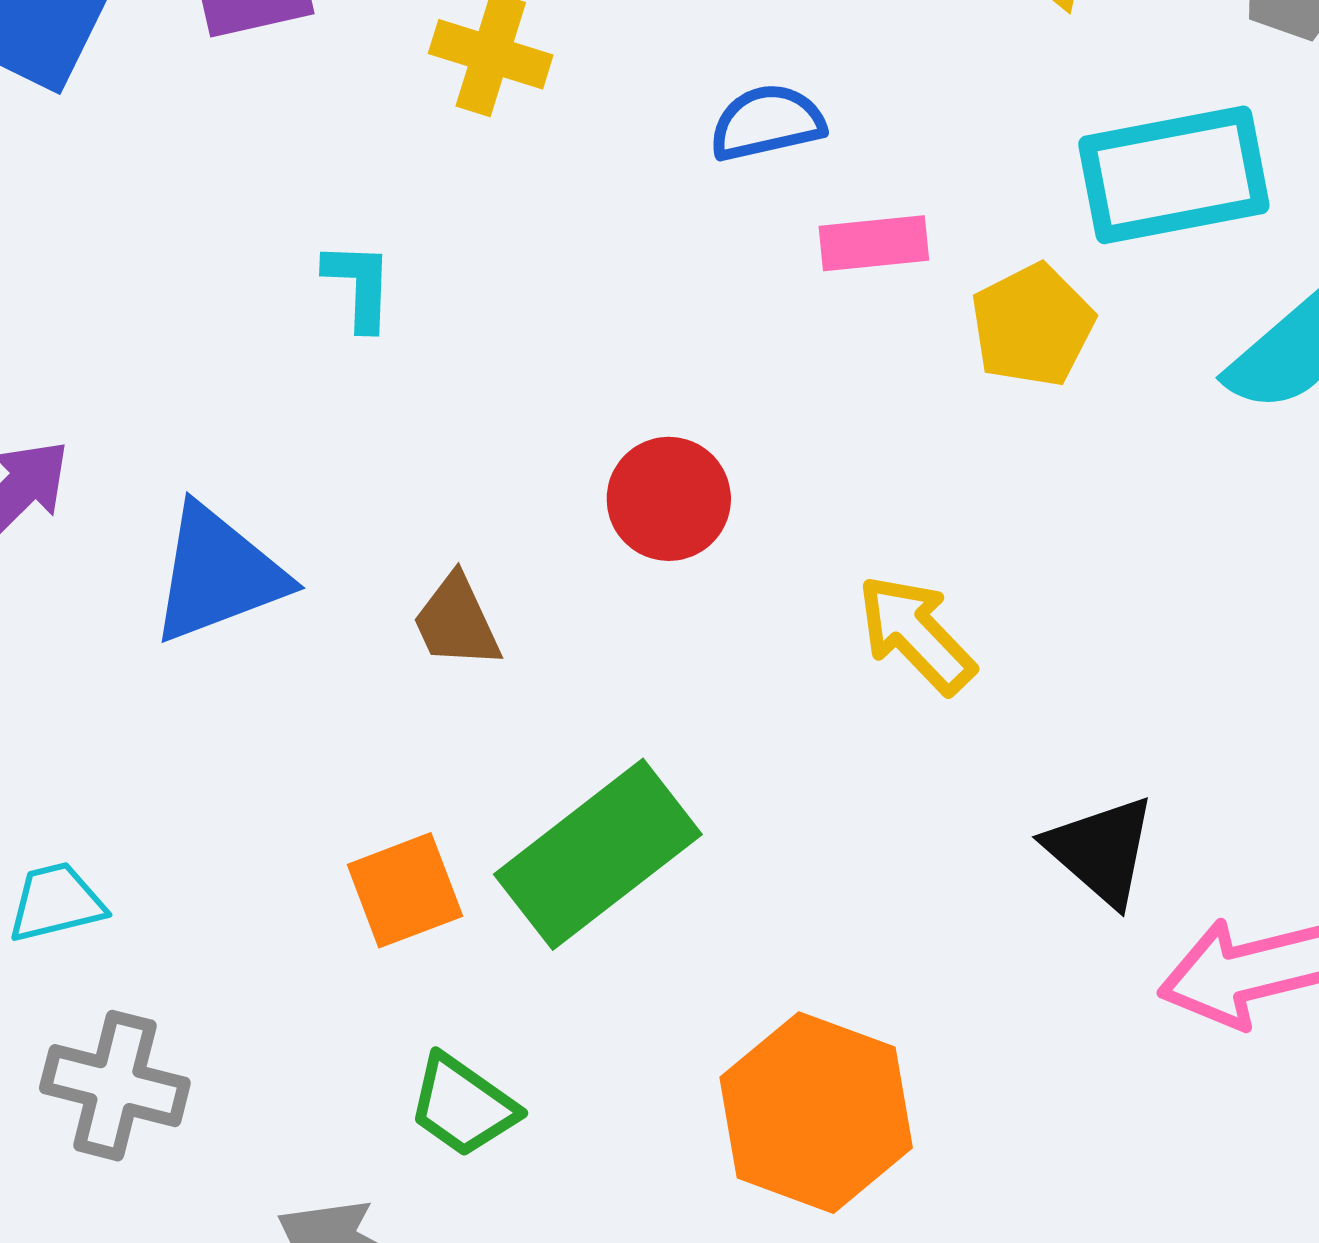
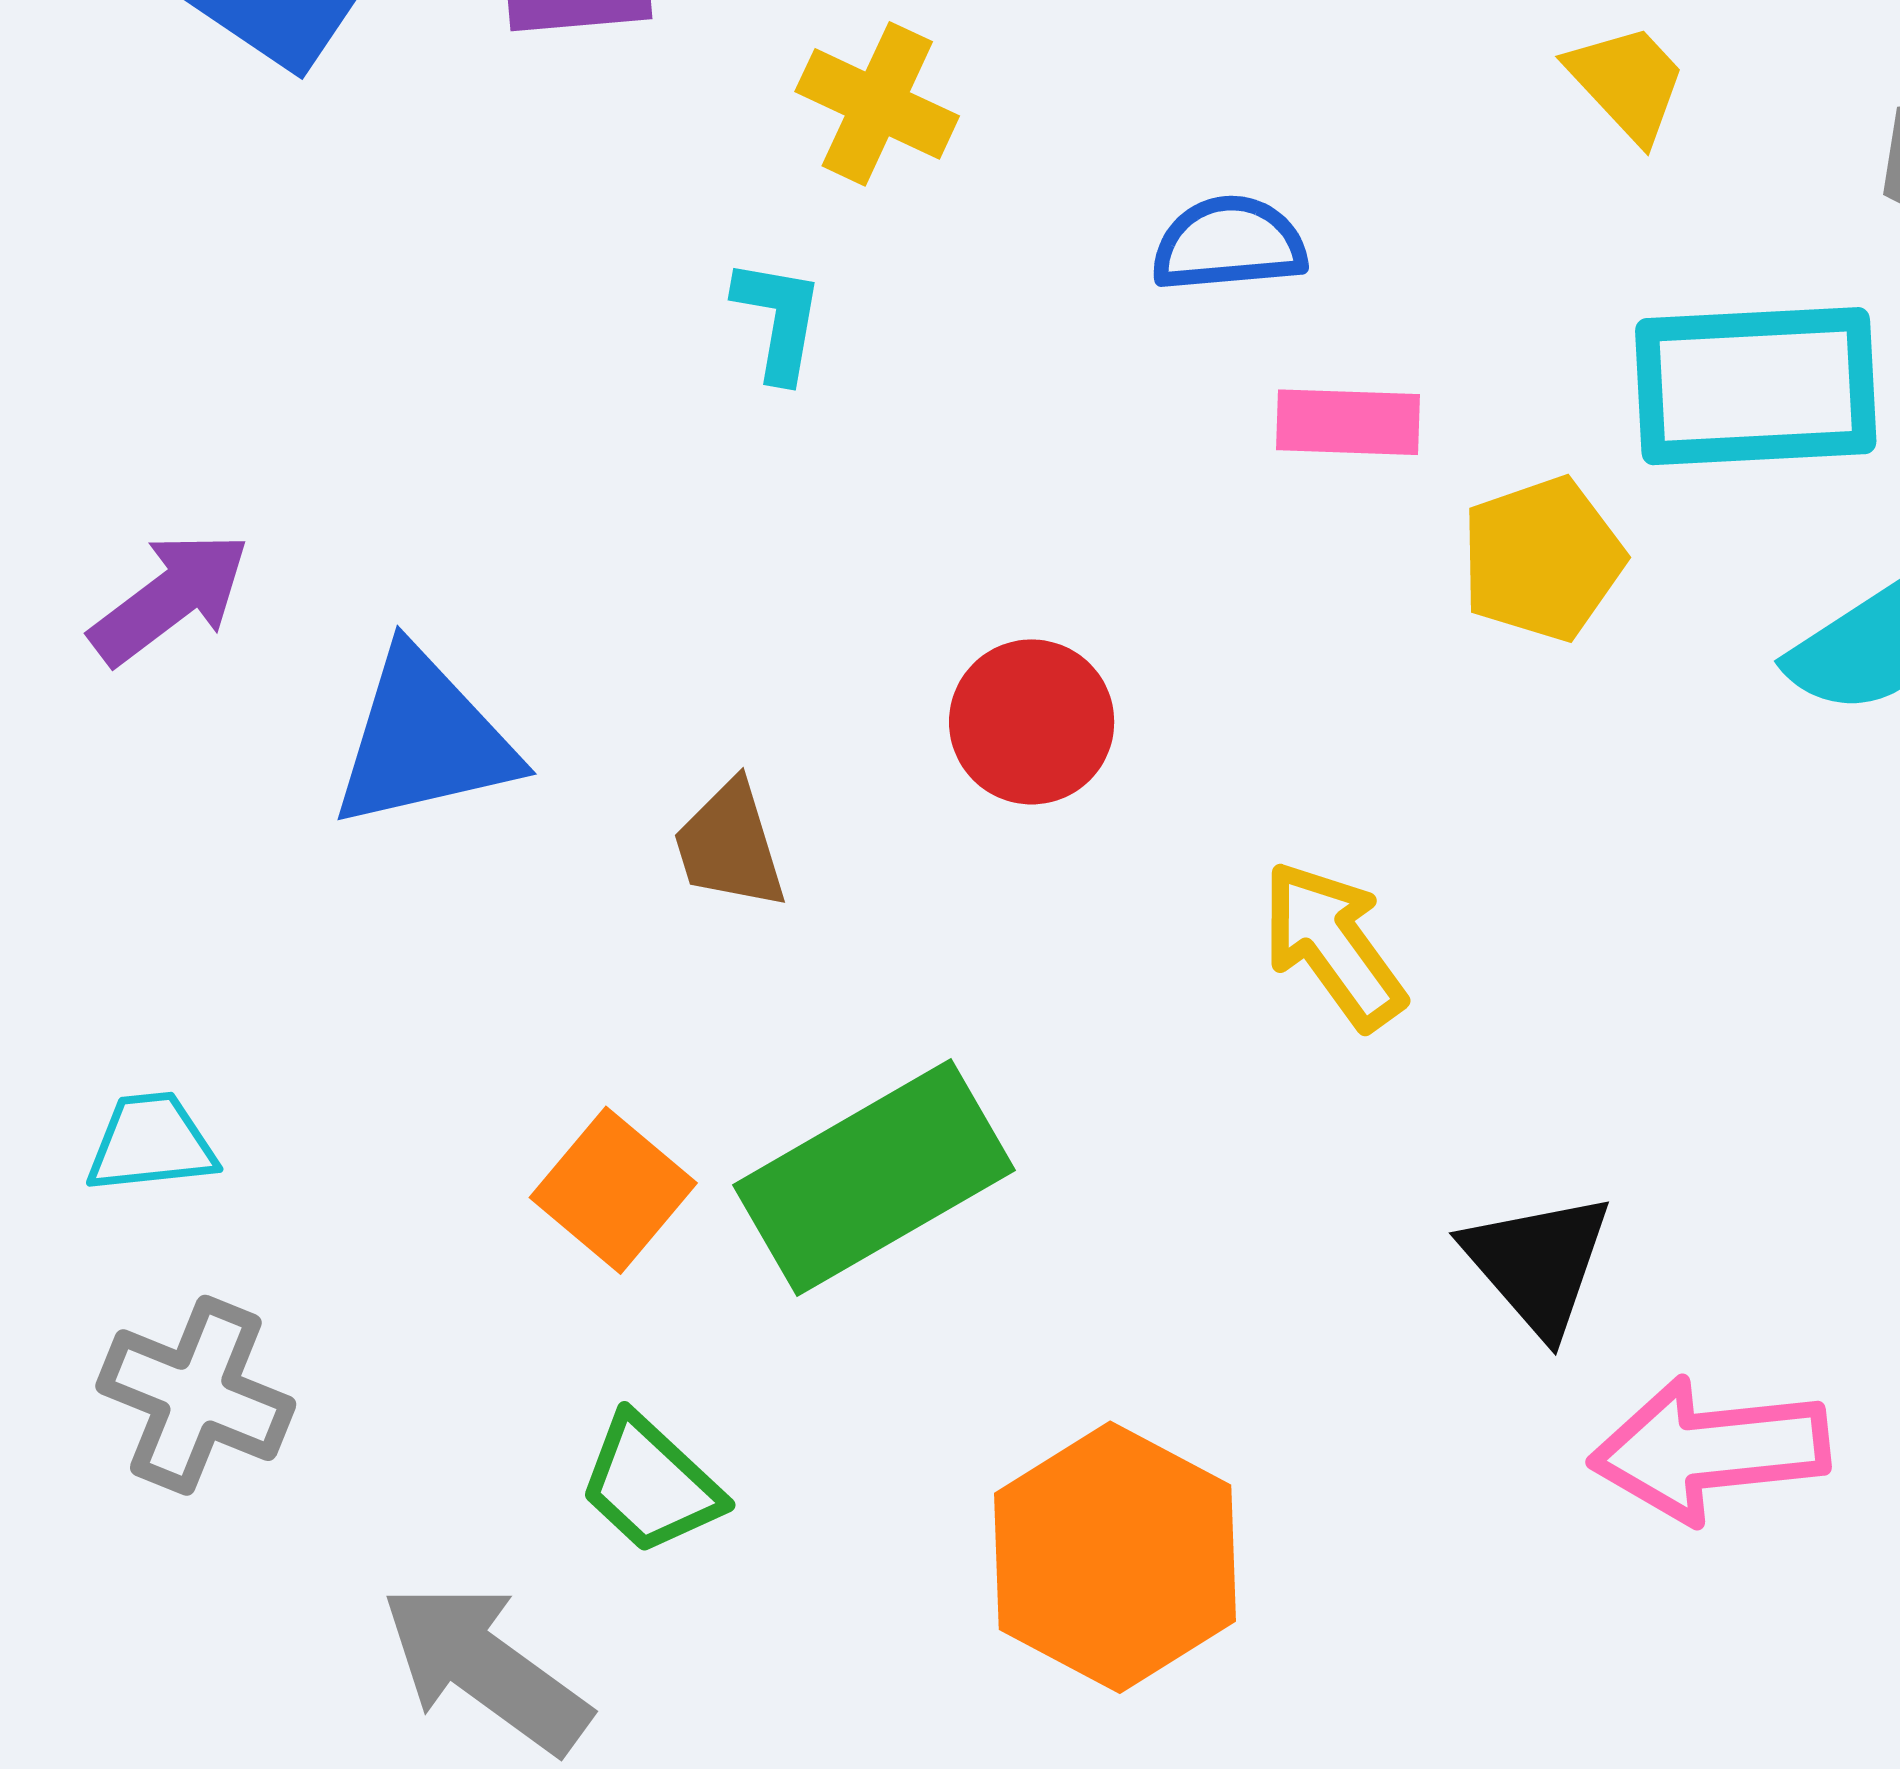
cyan L-shape: (359, 286) -> (778, 319), moved
orange square: (405, 890) -> (613, 1190), turned -37

